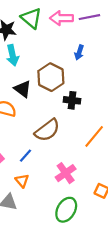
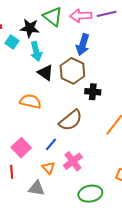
blue arrow: (79, 52) -> (83, 45), moved, size x1.5
black triangle: (23, 89) -> (45, 73), moved
pink cross: (66, 173) -> (73, 161), moved
green ellipse: (66, 210) -> (90, 194), turned 50

